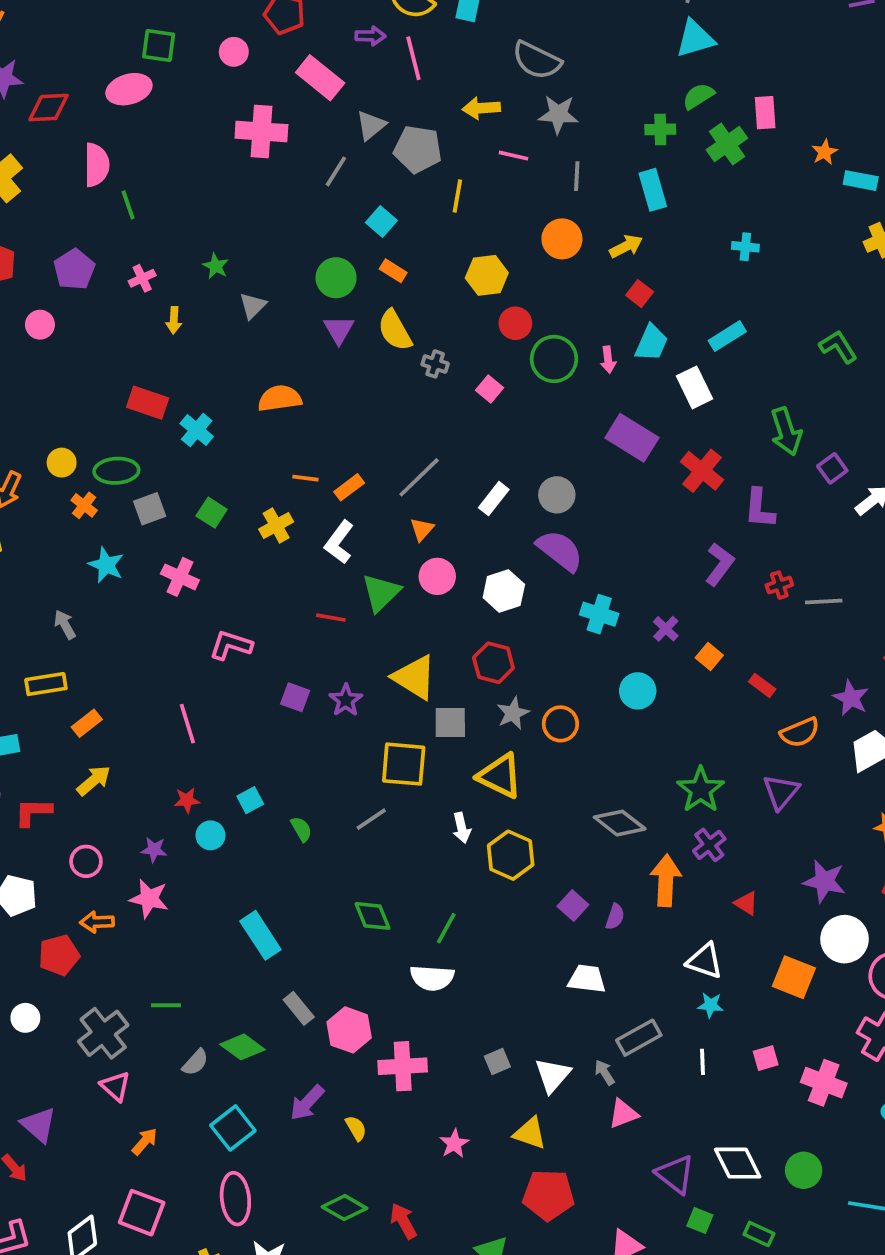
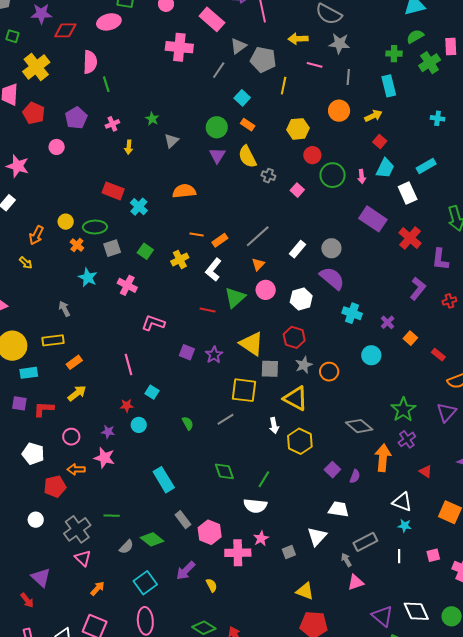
cyan square: (250, 800) -> (152, 392), moved, turned -32
white triangle: (553, 1075) -> (317, 536), moved
pink star: (454, 1144) -> (261, 538), moved

